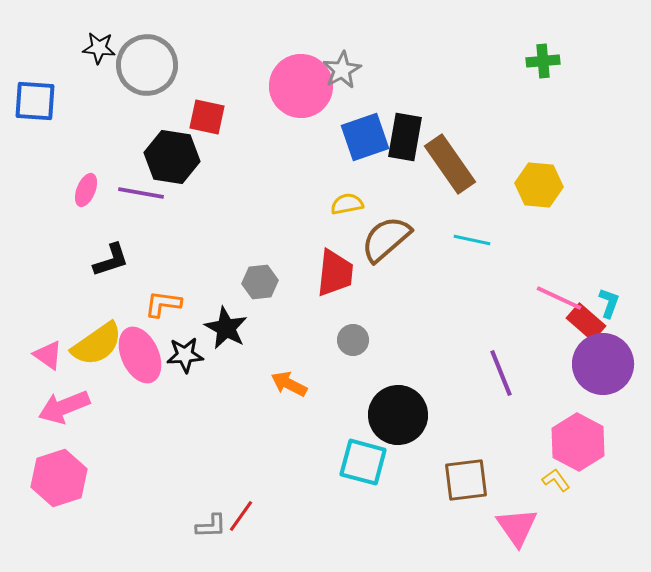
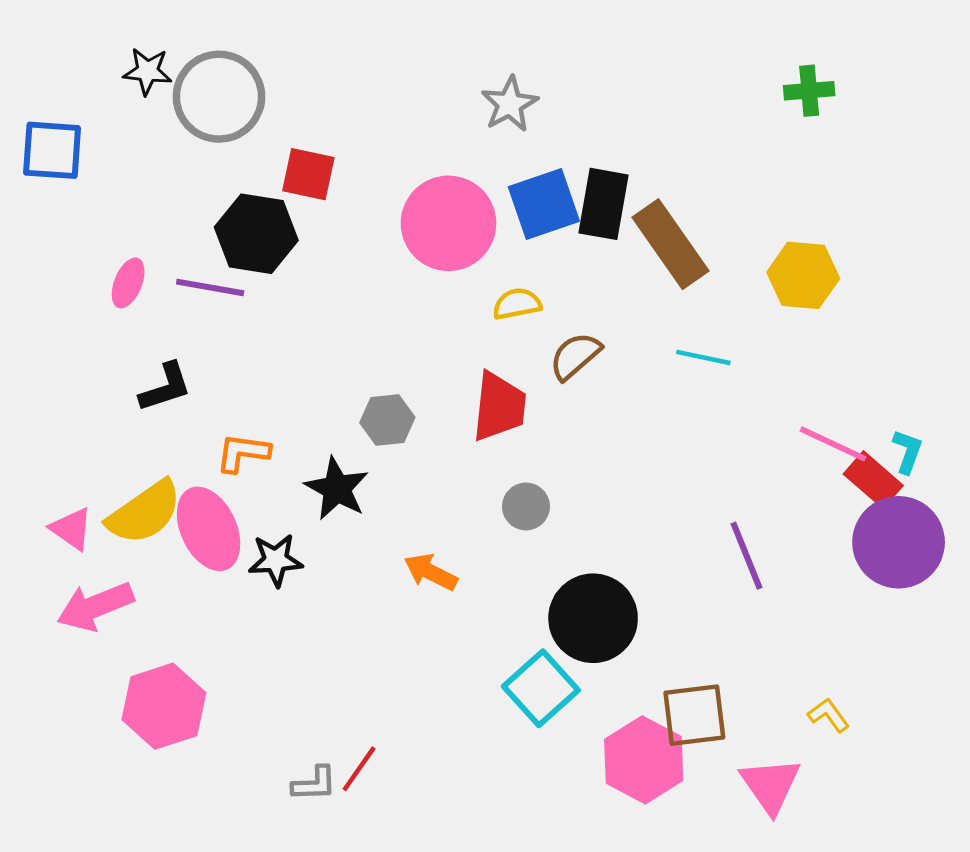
pink circle: (301, 86) -> (448, 223), moved
brown semicircle: (386, 239) -> (575, 356), size x0.7
black star: (185, 355) -> (276, 560), moved
pink hexagon: (578, 442) -> (644, 760), moved
cyan square: (363, 462) -> (541, 688), turned 33
pink hexagon: (59, 478) -> (164, 706), moved

